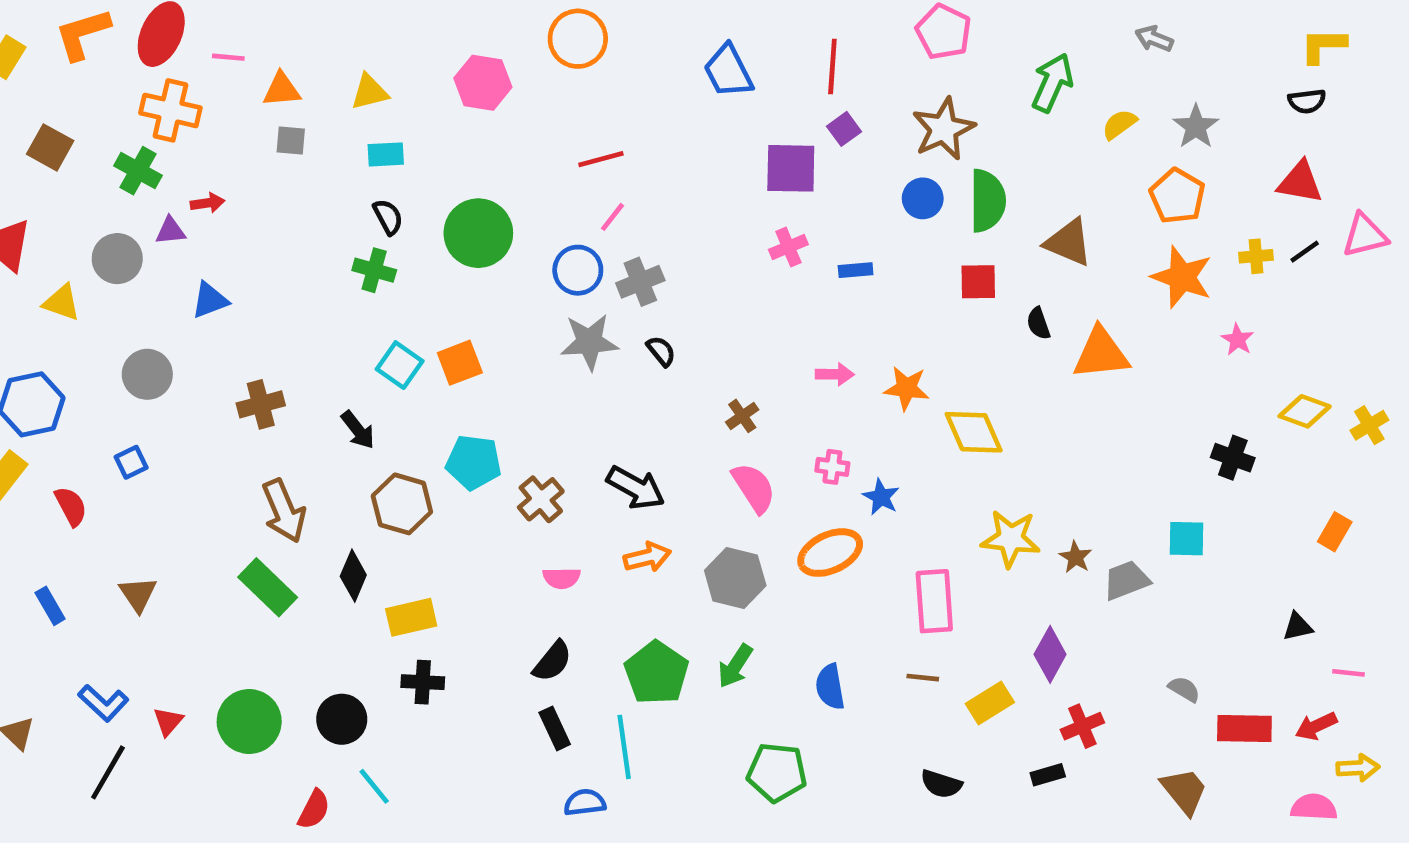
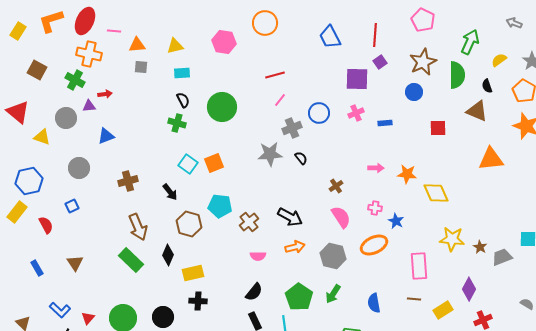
green semicircle: (988, 201) -> (457, 75), moved
blue circle: (578, 270) -> (319, 113), moved
black semicircle: (1038, 323) -> (487, 86), moved

